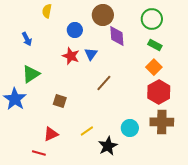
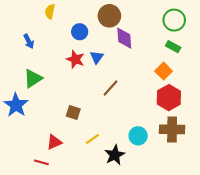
green circle: (152, 19) -> (174, 20), moved
green rectangle: (155, 45) -> (173, 47), moved
brown square: (60, 101) -> (73, 112), moved

